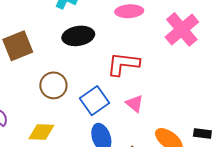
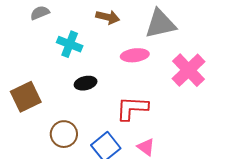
black ellipse: (78, 36) -> (86, 83), size x0.7

